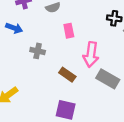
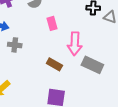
gray cross: (38, 51) -> (15, 45), moved

